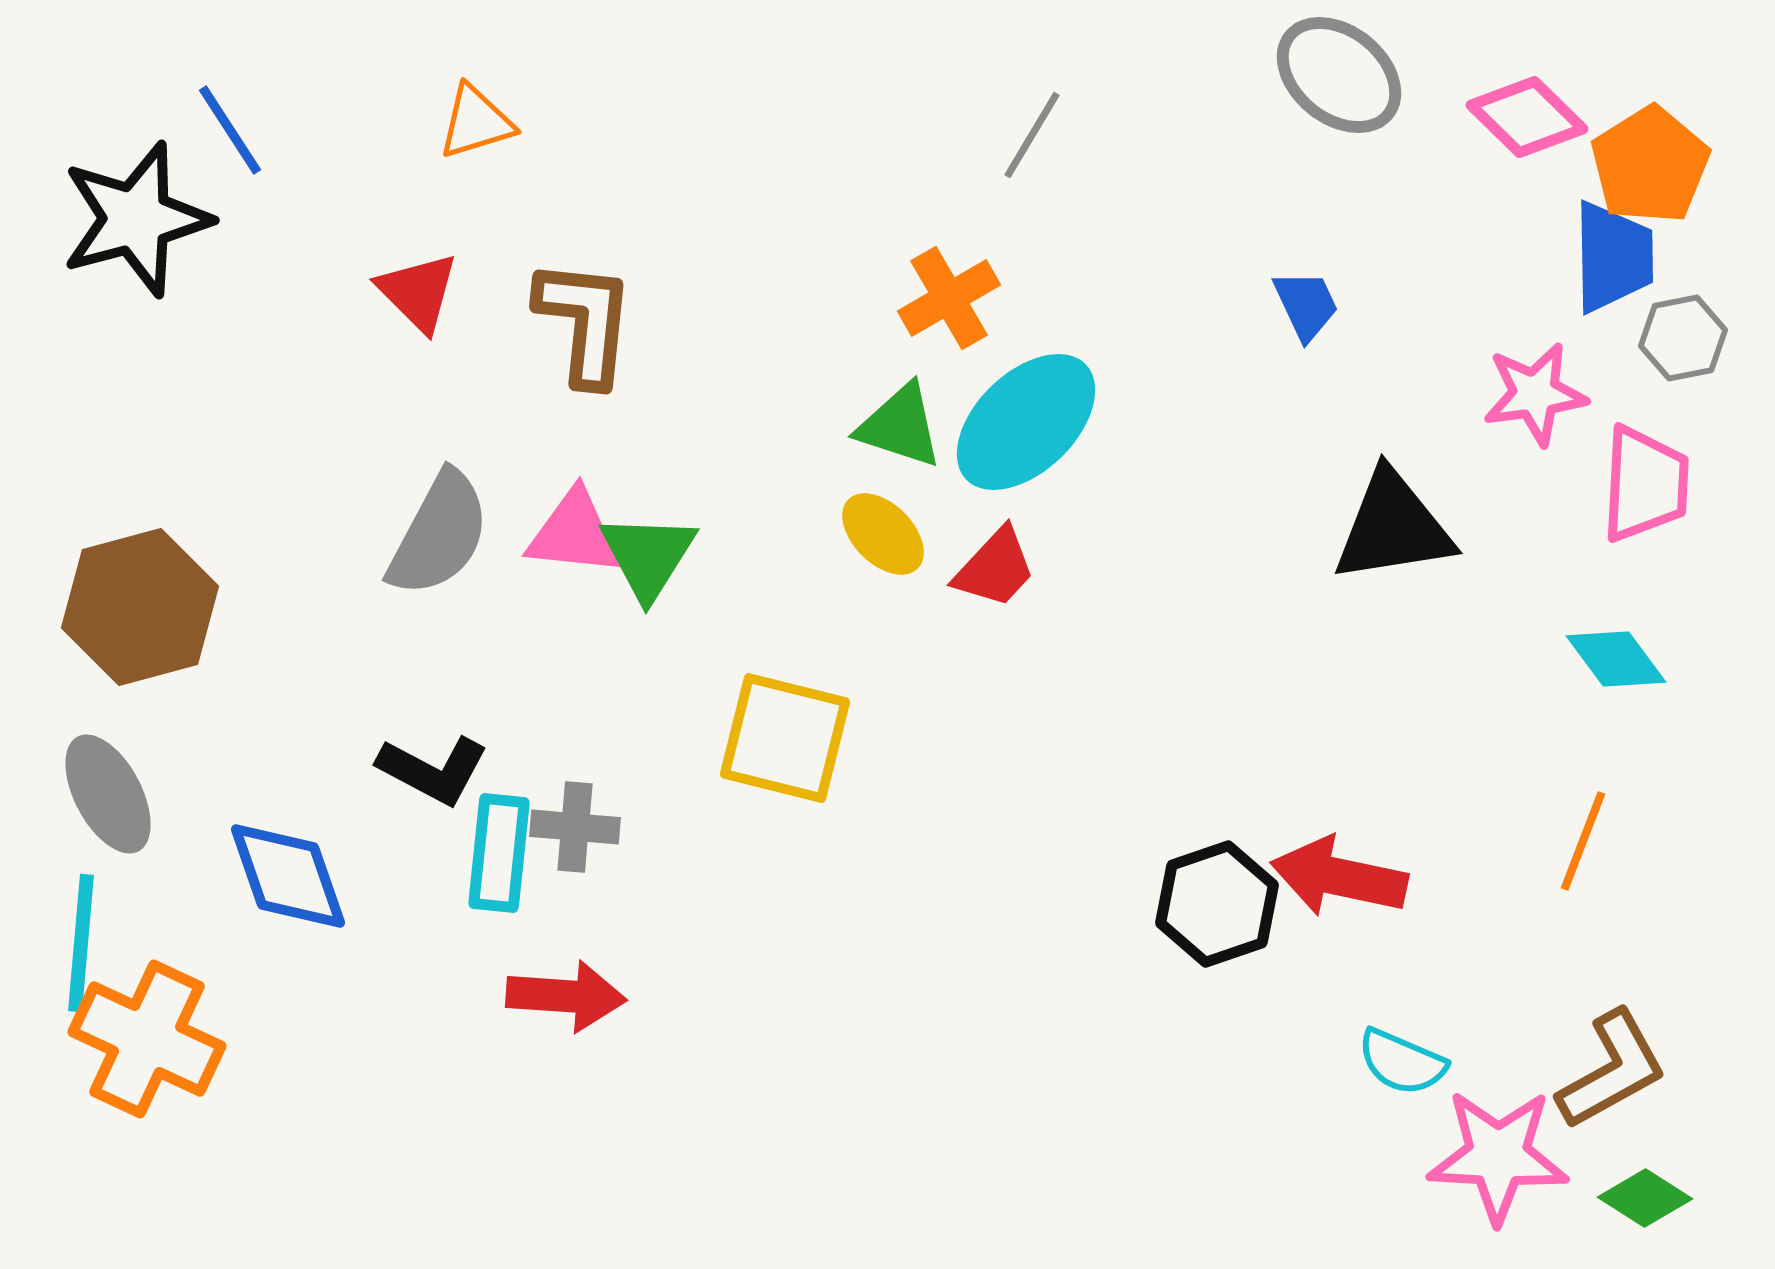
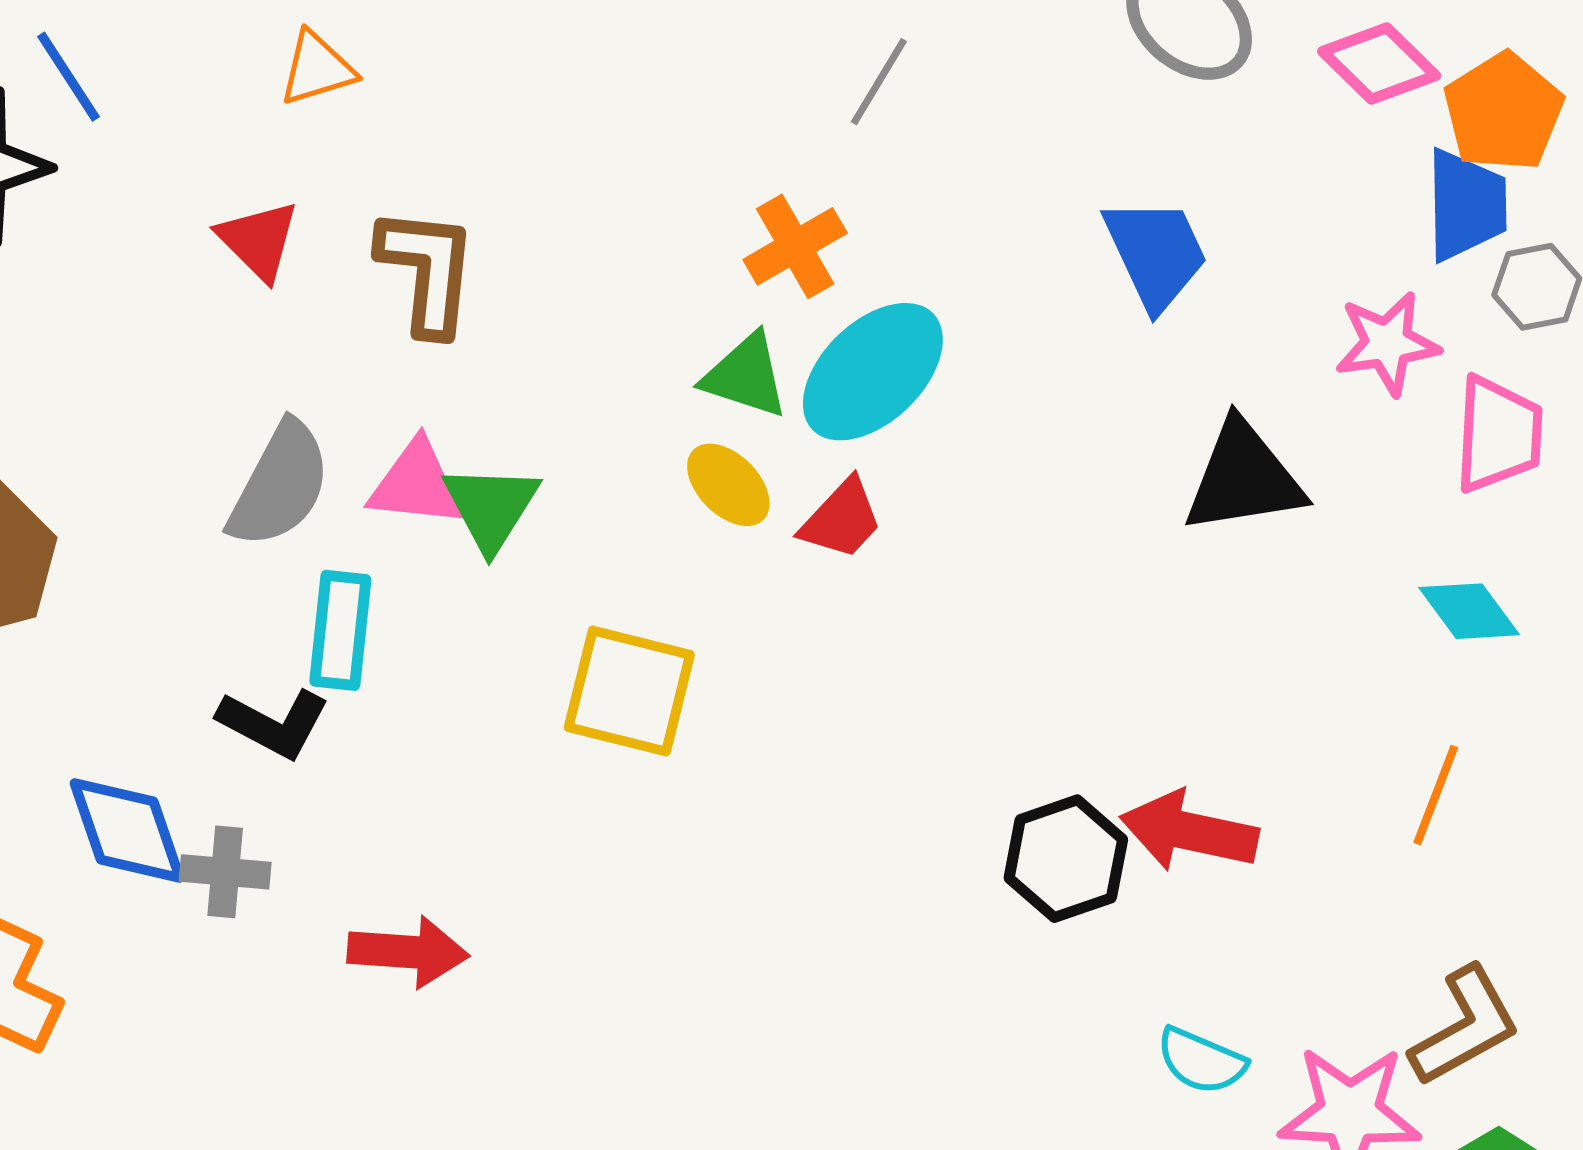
blue trapezoid: (1306, 305) -> (1156, 253), size x1.6
gray cross: (575, 827) -> (225, 872), moved
cyan rectangle: (499, 853) -> (340, 630), moved
cyan semicircle: (1402, 1062) -> (1201, 1061), moved

